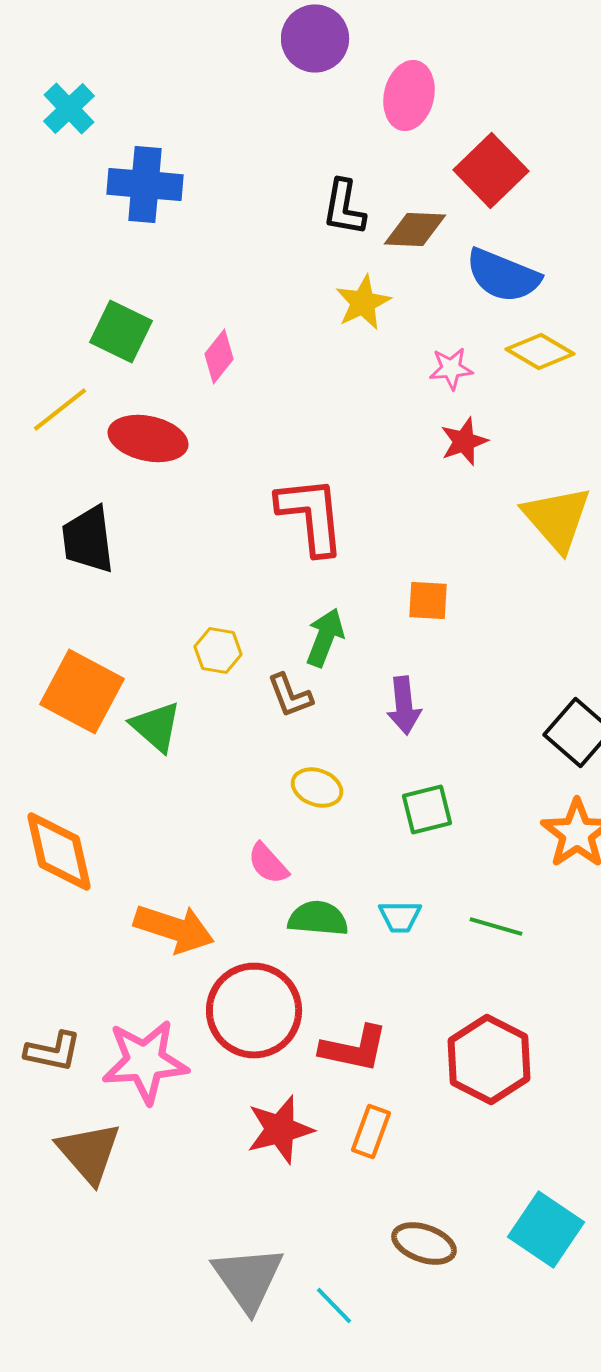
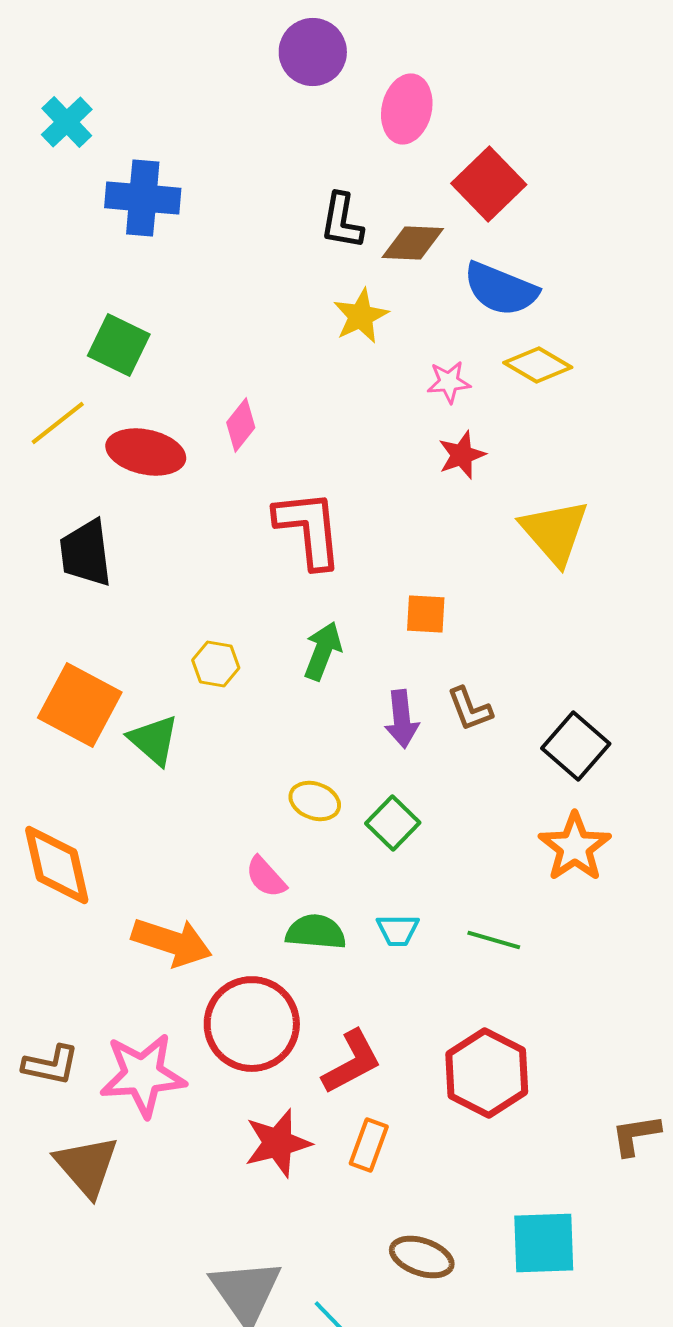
pink diamond: (219, 356) -> (241, 425), moved
brown L-shape: (290, 696) -> (470, 709), moved
green square: (427, 810) -> (393, 823), moved, turned -32
red L-shape: (354, 1048) -> (352, 1062), turned -40
cyan square: (546, 1230) -> (544, 1243), turned -36

